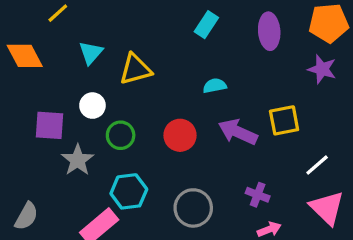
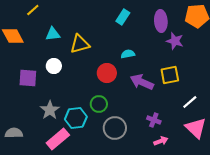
cyan triangle: (91, 53) -> (53, 34), turned 42
purple star: (322, 69) -> (175, 41), moved
green circle: (121, 135) -> (99, 104), moved
red circle: (180, 135) -> (107, 73), moved
gray star: (78, 160) -> (50, 110), moved
gray semicircle: (26, 216) -> (14, 133), turned -120

